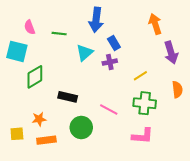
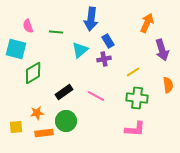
orange arrow: (155, 24) -> (147, 23), turned 42
black rectangle: (68, 97) -> (64, 92), turned -48
pink line: (109, 110) -> (96, 96), moved
green circle: (81, 127) -> (66, 121), moved

